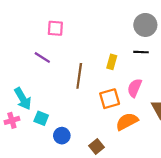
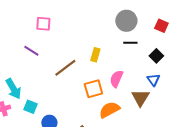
black line: (141, 52) -> (130, 43), moved
brown line: (79, 76) -> (65, 68), turned 45

